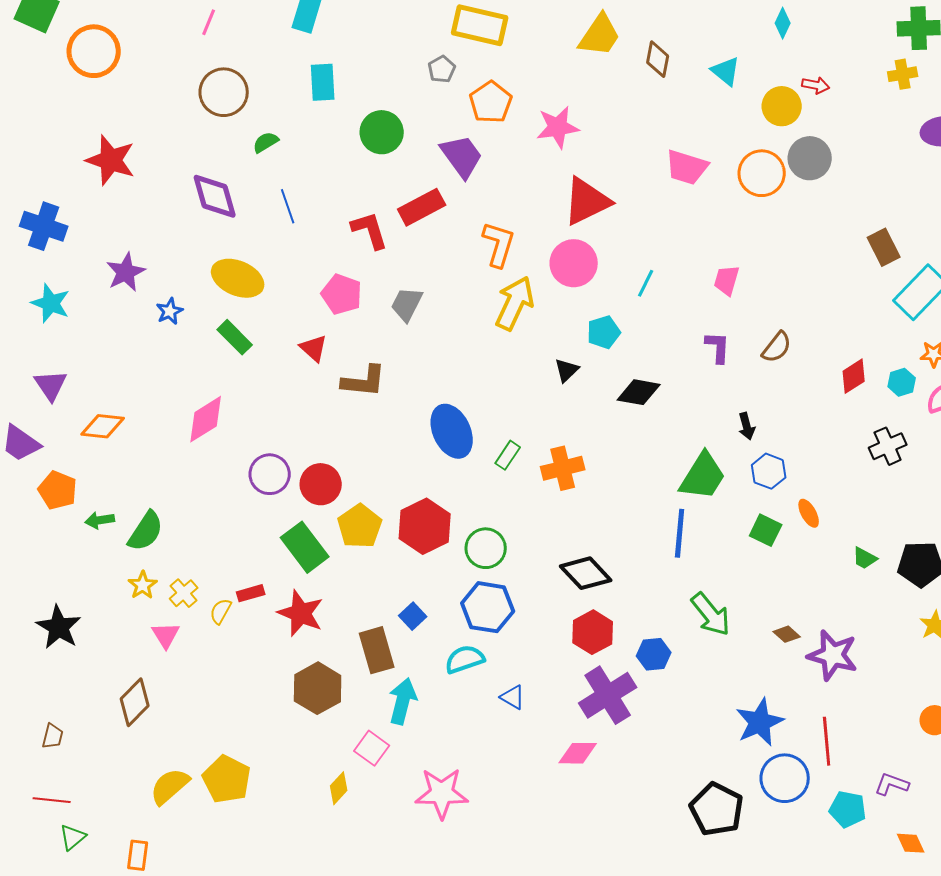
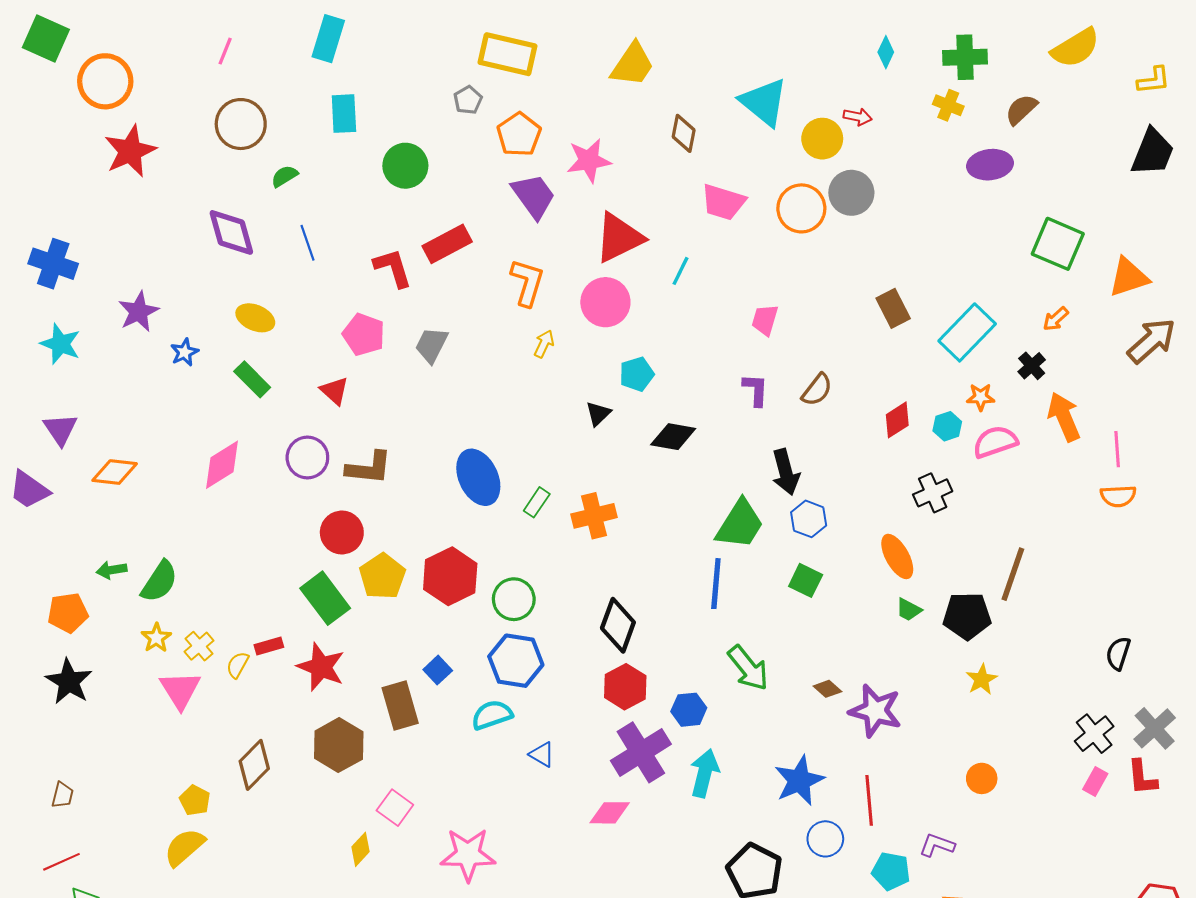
cyan diamond: (783, 23) -> (886, 52), moved
brown diamond: (658, 59) -> (684, 133), moved
cyan triangle: (726, 71) -> (764, 102), size x1.6
yellow cross: (903, 74) -> (948, 105), turned 32
purple trapezoid: (462, 156) -> (534, 196), moved
red star: (111, 160) -> (130, 151), moved, turned 30
brown rectangle: (884, 247) -> (893, 308), moved
yellow ellipse: (238, 278) -> (255, 318), size x0.7
cyan line: (646, 283) -> (680, 271), moved
yellow arrow: (515, 303) -> (544, 344), size x0.5
brown L-shape: (364, 381) -> (369, 468), moved
black arrow: (747, 426) -> (786, 472), size x1.6
purple circle: (270, 474) -> (307, 457), moved
orange pentagon: (58, 490) -> (68, 613), moved, turned -30
orange ellipse: (809, 513) -> (897, 556), moved, size x1.5
black diamond: (586, 573) -> (618, 625), turned 63
pink triangle: (166, 635) -> (180, 690), size x1.4
cyan arrow: (403, 701) -> (704, 773), moved
brown diamond: (135, 702) -> (254, 765), moved
blue circle: (785, 778) -> (825, 839), size x0.7
yellow pentagon: (227, 779) -> (195, 800), moved, size x0.6
red line: (52, 800) -> (61, 862), turned -30

